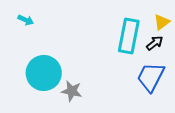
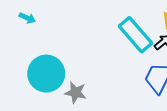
cyan rectangle: (129, 36) -> (135, 35), turned -52

